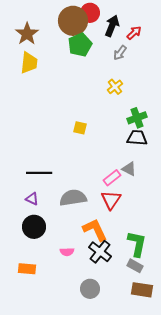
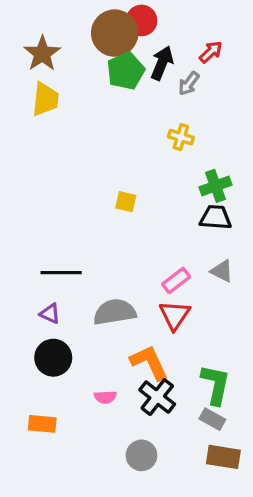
black arrow: (112, 26) -> (162, 63), moved
yellow cross: (115, 87) -> (181, 137), turned -35
gray triangle: (129, 169) -> (222, 271), moved

